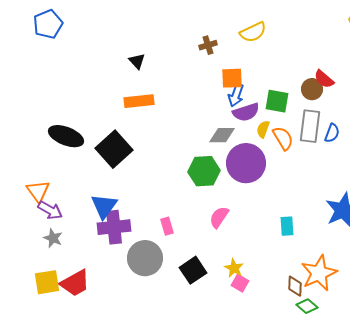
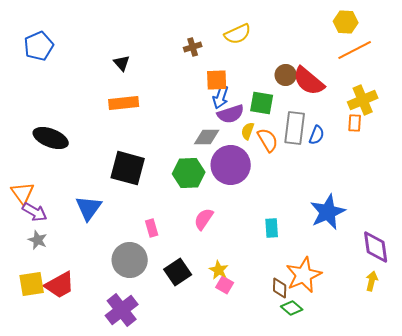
blue pentagon: (48, 24) -> (39, 46), moved
red semicircle: (324, 79) -> (309, 81), size x1.6
brown circle: (312, 89) -> (286, 75), moved
black square: (114, 149) -> (128, 168), moved, turned -33
purple cross: (114, 227) -> (122, 310), moved, turned -32

